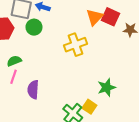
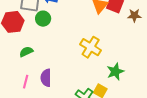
yellow cross: (75, 45) -> (91, 47), moved, turned -35
pink line: (13, 77) -> (26, 82), moved

